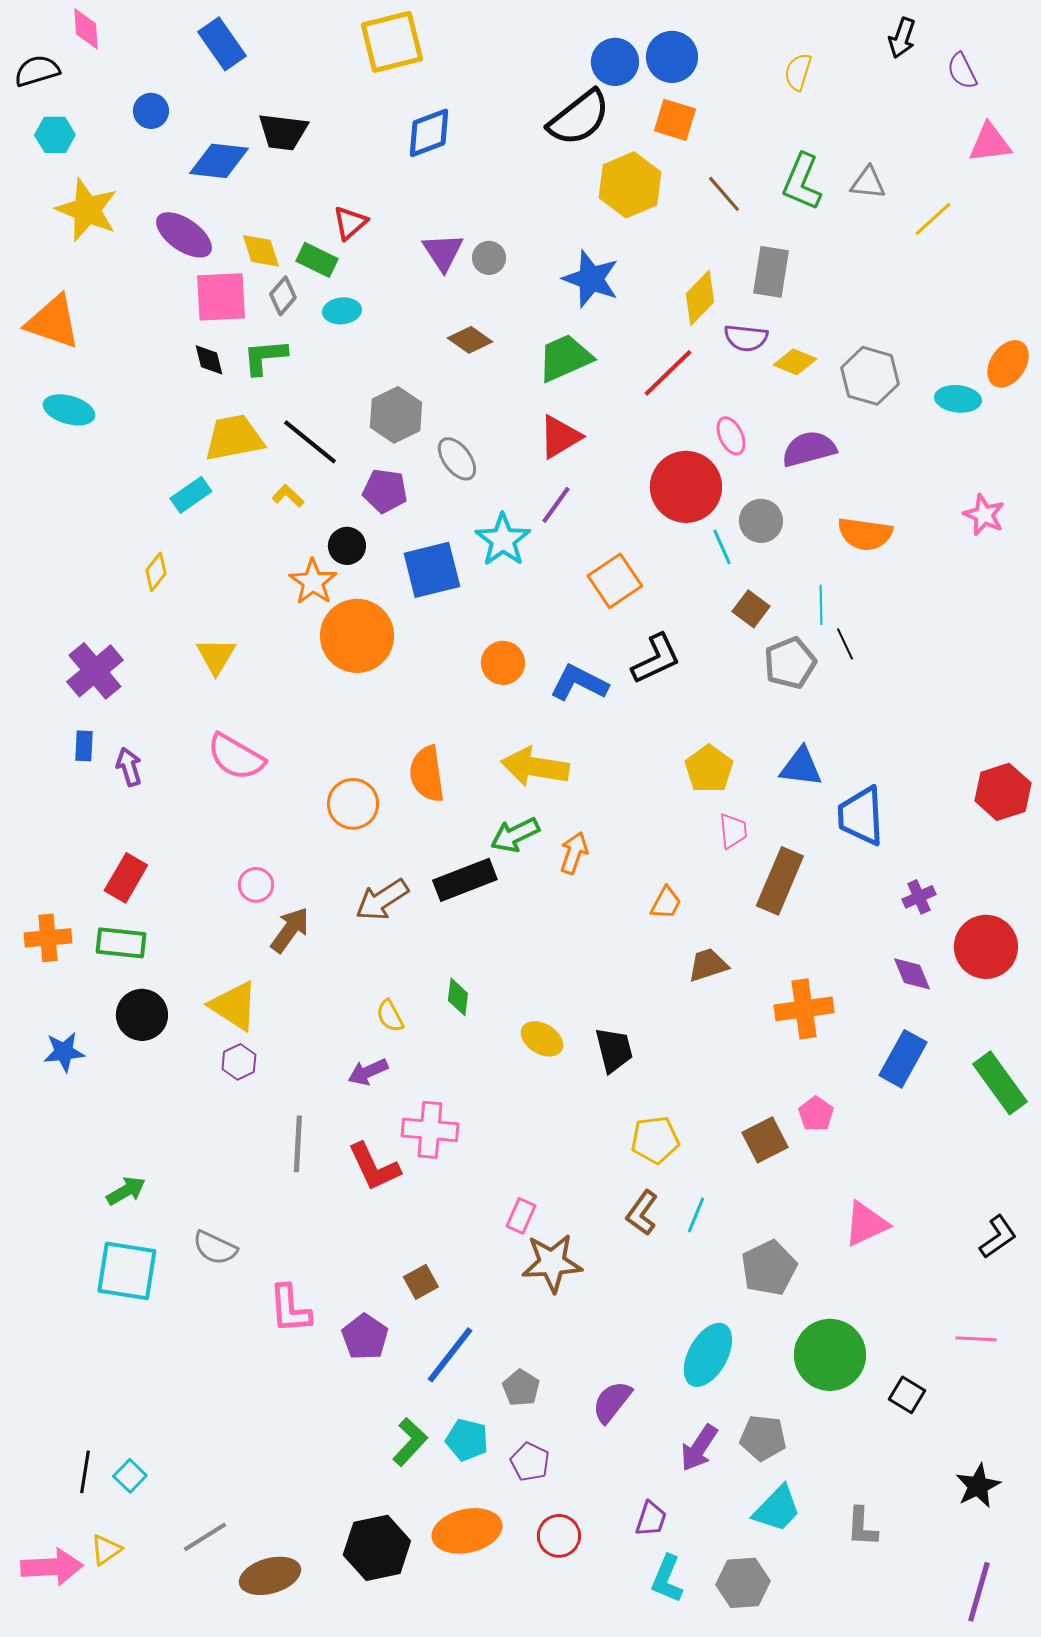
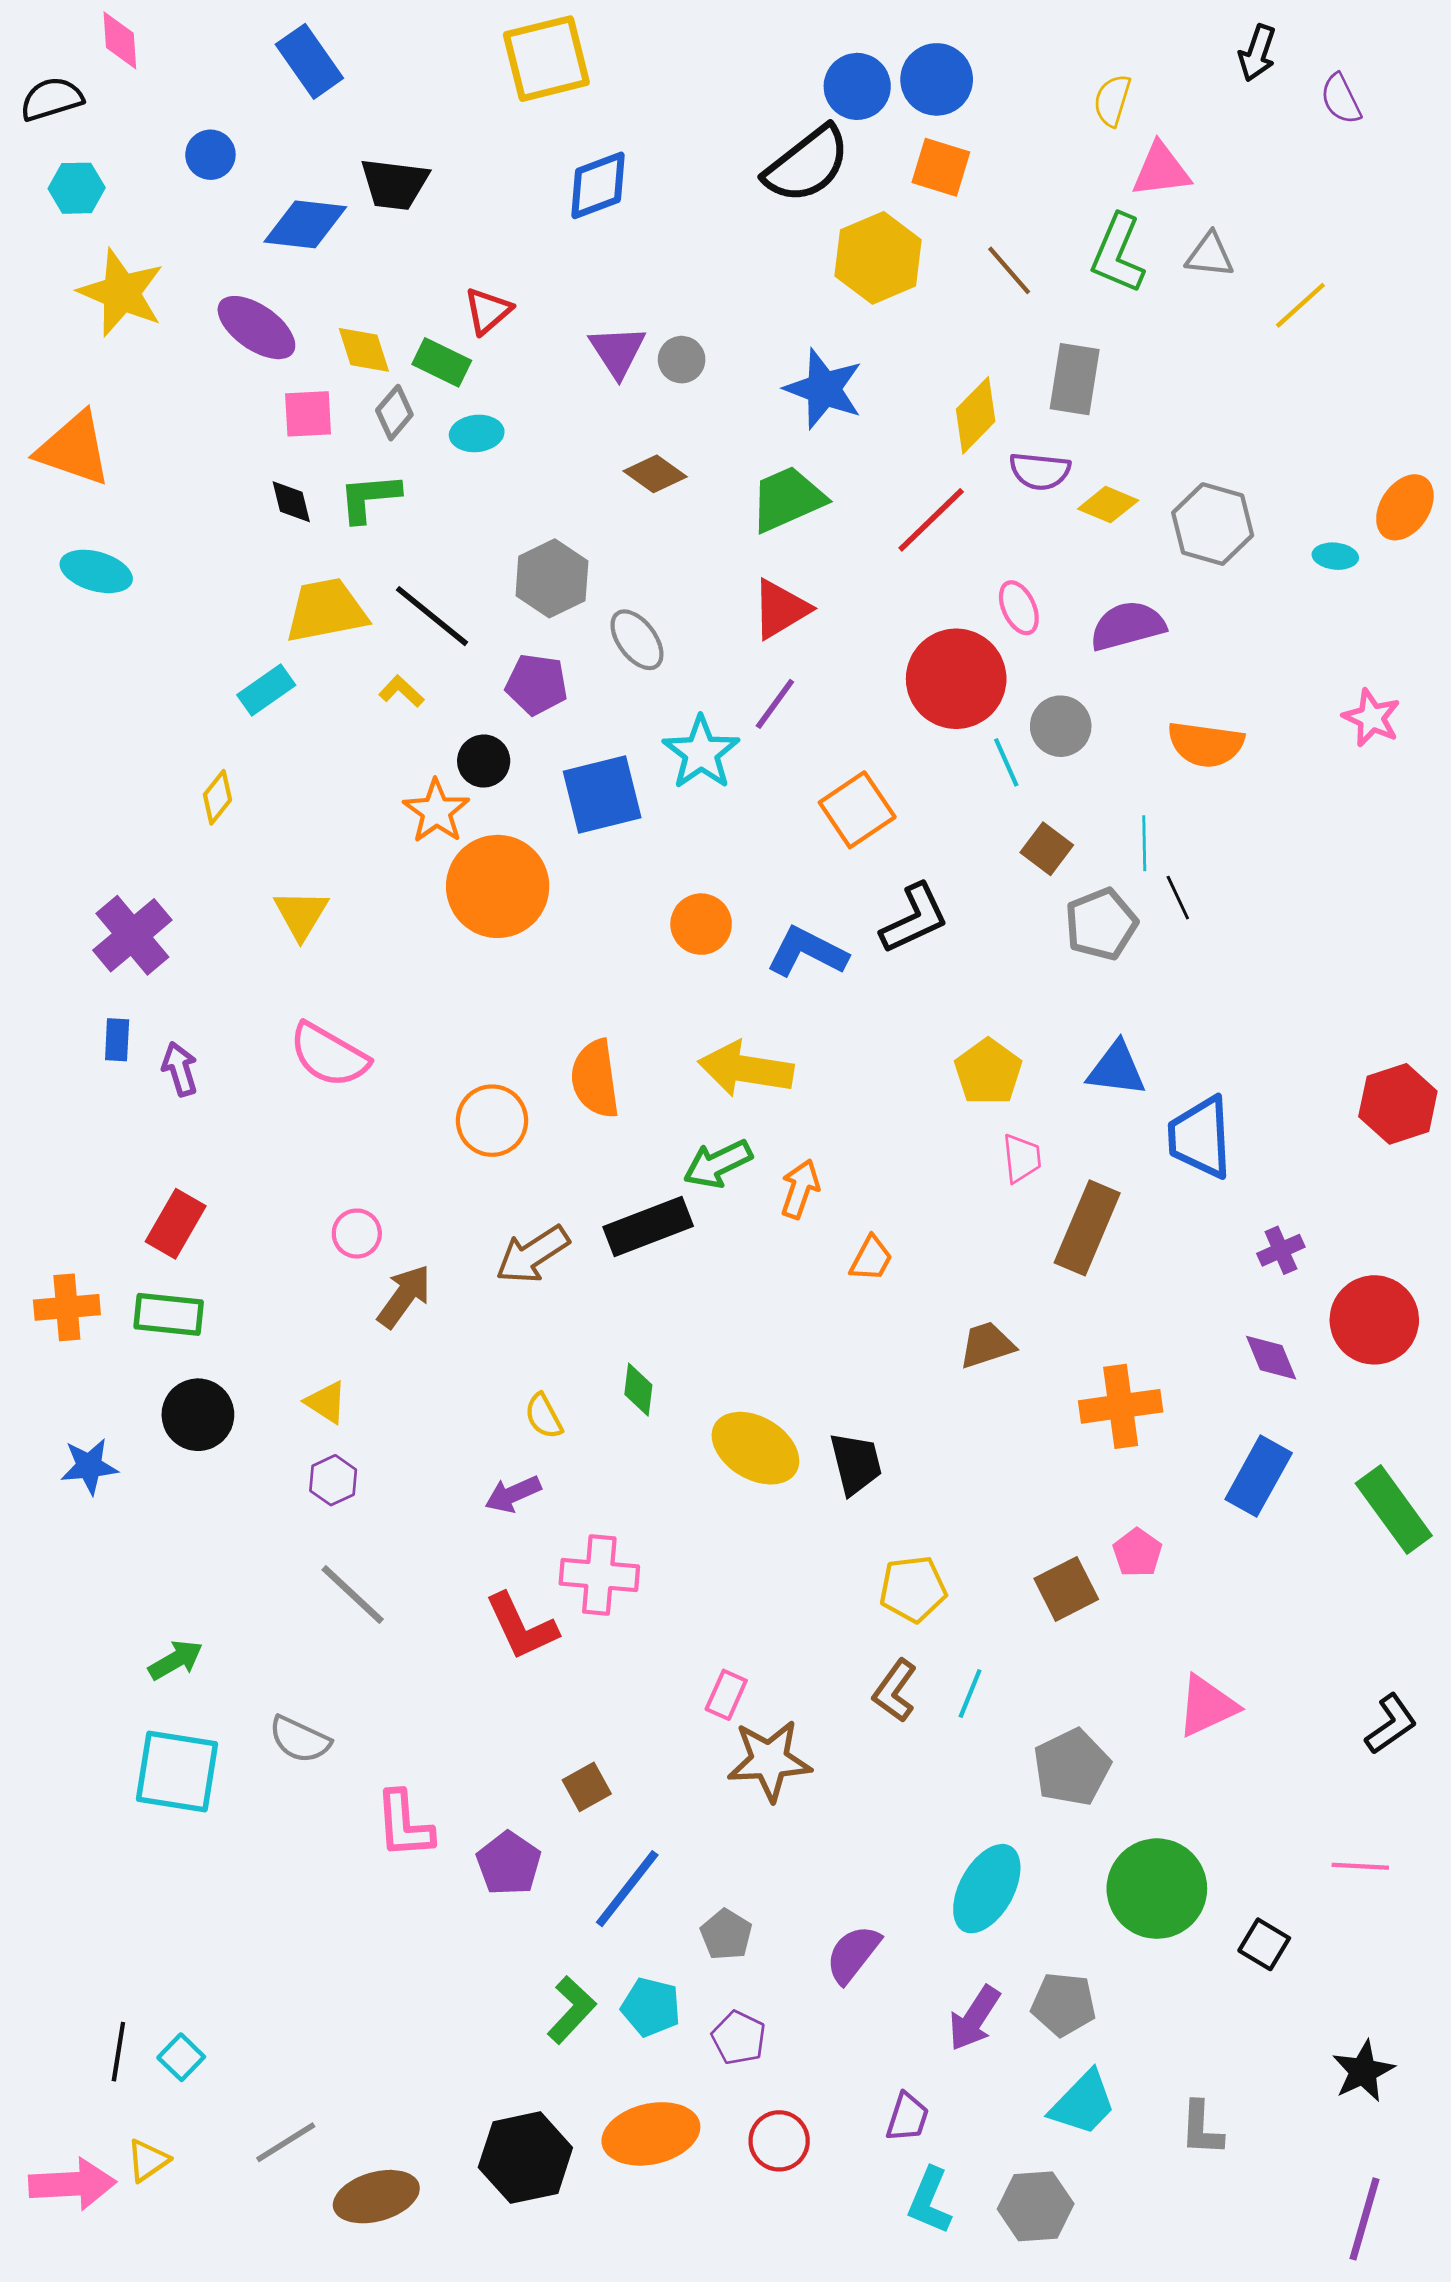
pink triangle: (990, 143) -> (1161, 170), moved
pink square: (221, 297) -> (308, 414), size x0.7
cyan ellipse: (958, 399) -> (1335, 556), size x0.7
orange trapezoid: (666, 903) -> (871, 1259), moved
yellow triangle: (234, 1006) -> (326, 1402), size x0.6
yellow ellipse: (542, 1039) -> (755, 1448), size x1.5
gray line: (298, 1144) -> (353, 1595), moved, turned -50

